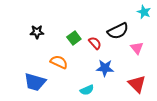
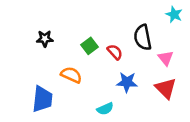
black semicircle: (118, 31) -> (143, 37), turned 105
blue trapezoid: (35, 82) -> (42, 99), turned -100
red triangle: (137, 84) -> (166, 88), moved

